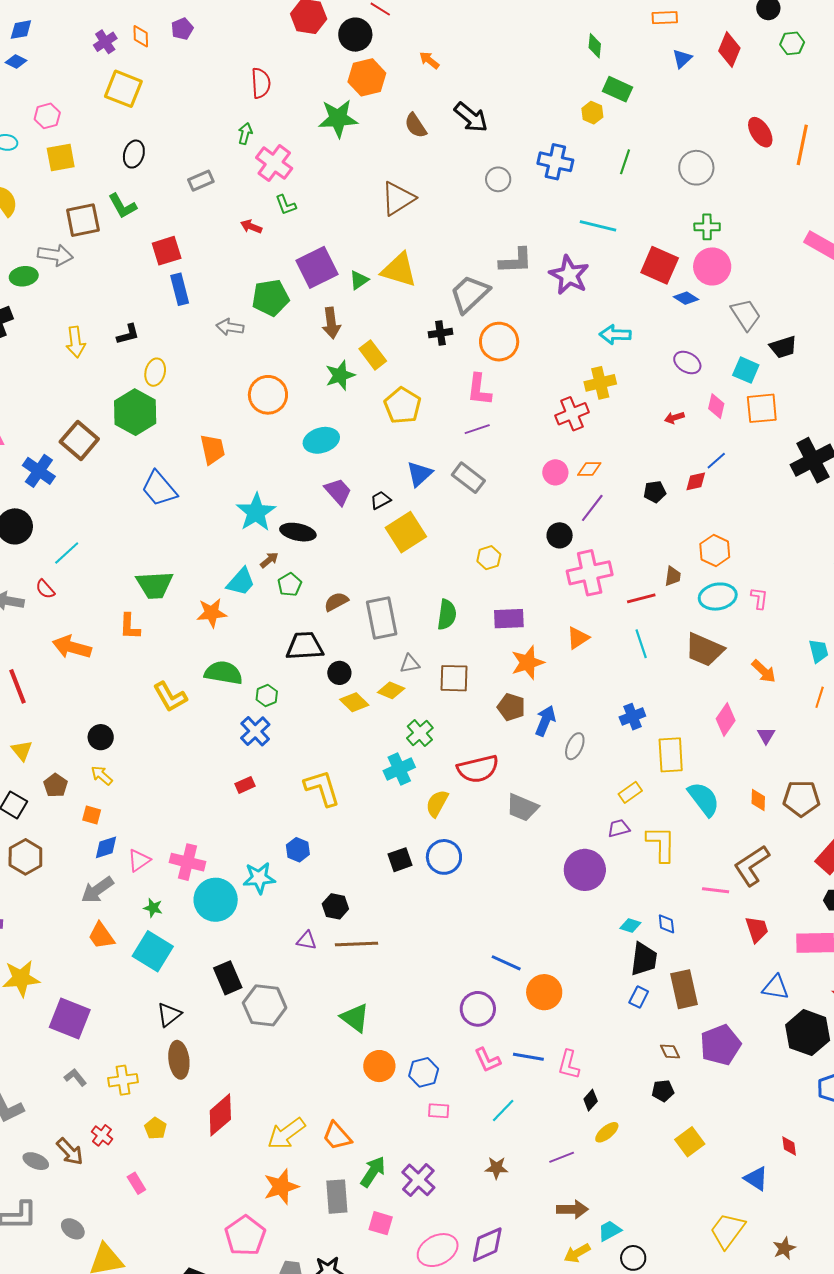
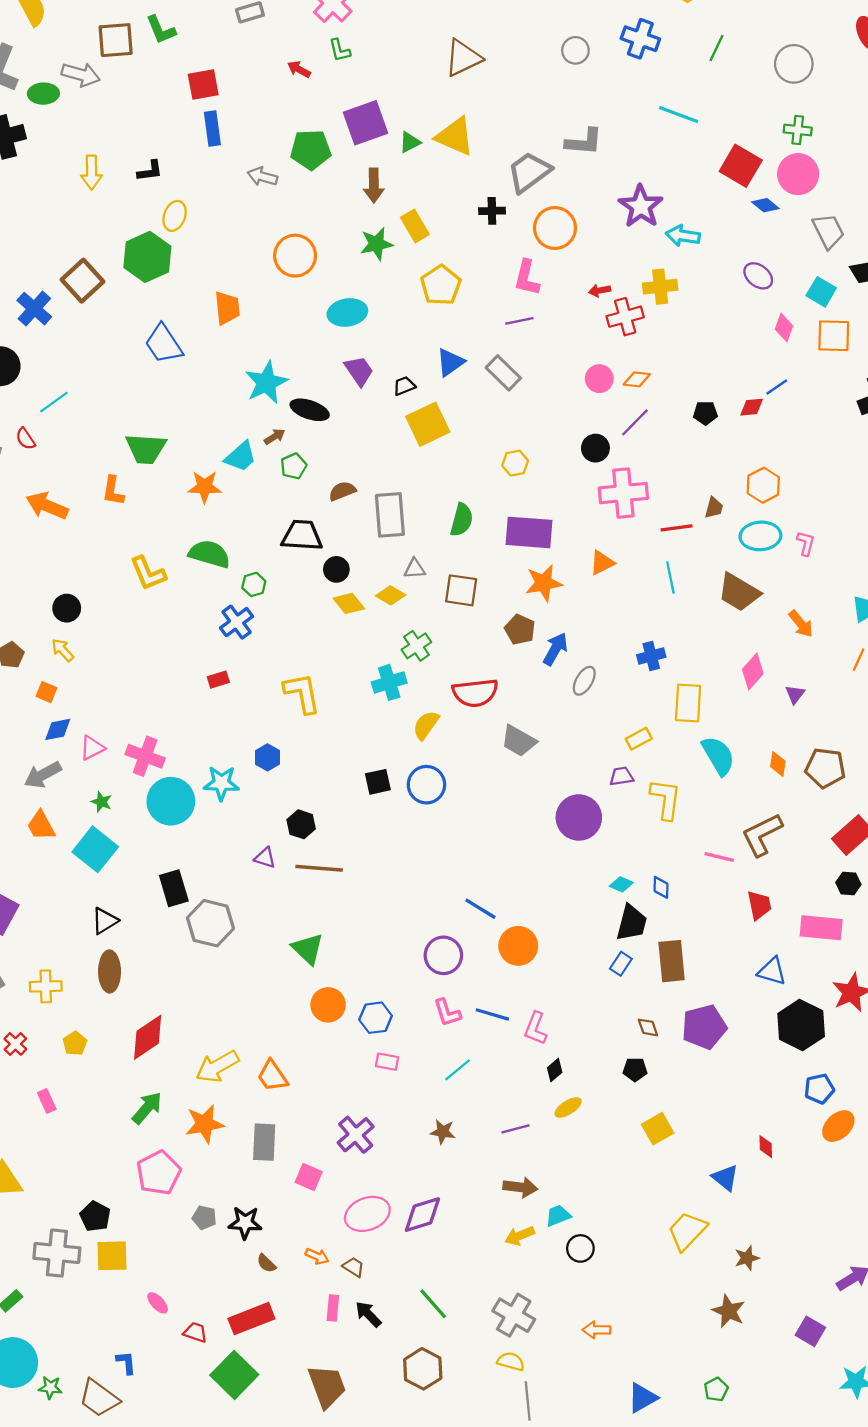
purple star: (569, 275) -> (641, 206), moved
red arrow: (674, 418) -> (600, 290), moved
purple rectangle: (509, 619) -> (529, 532), size x1.4
green arrow: (373, 1172) -> (147, 1108), moved

